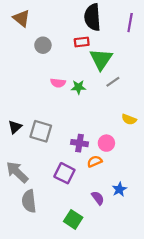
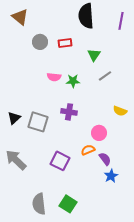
red rectangle: (82, 42) -> (65, 43), moved
green triangle: (101, 59) -> (94, 55), size x0.6
purple cross: (80, 143) -> (69, 112), moved
purple semicircle: (98, 198) -> (105, 159), moved
gray semicircle: (29, 201) -> (39, 204), moved

